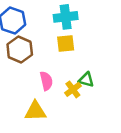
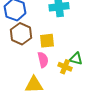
yellow square: (66, 43) -> (47, 41), moved
yellow cross: (73, 89) -> (65, 67), turned -32

